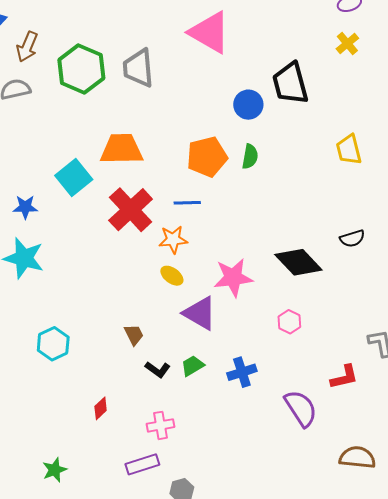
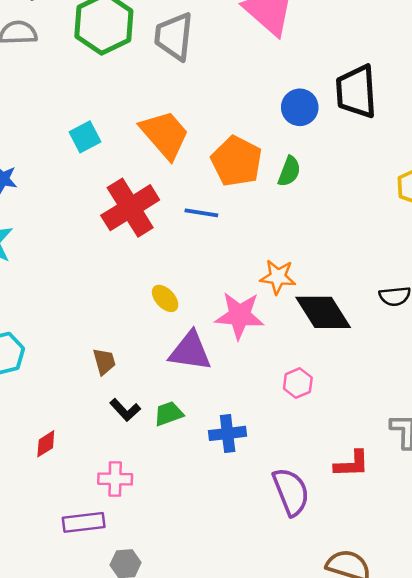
orange trapezoid: (121, 149) -> (165, 135), moved, turned 39
orange pentagon: (207, 157) -> (237, 161), turned 30
cyan square: (74, 177) -> (85, 137), moved, size x0.7
orange star: (173, 240) -> (278, 277), moved
purple triangle: (200, 313) -> (190, 351), turned -33

